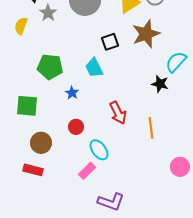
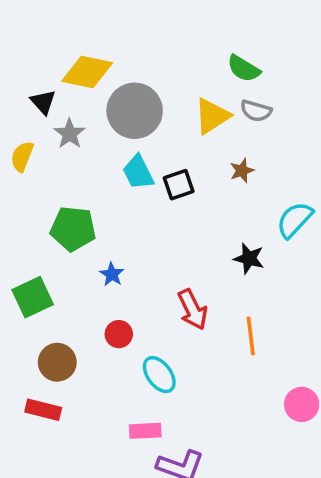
brown star: (146, 34) -> (242, 171), size x0.5
cyan trapezoid: (94, 68) -> (138, 172), moved
black star: (160, 84) -> (249, 258), moved
green square: (27, 106) -> (33, 297), turned -30
pink rectangle: (87, 171) -> (145, 431), moved, turned 42

